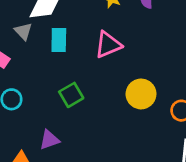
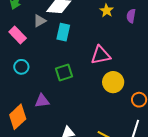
gray triangle: (23, 31) -> (40, 21), turned 32
pink triangle: (108, 45) -> (101, 55), moved

